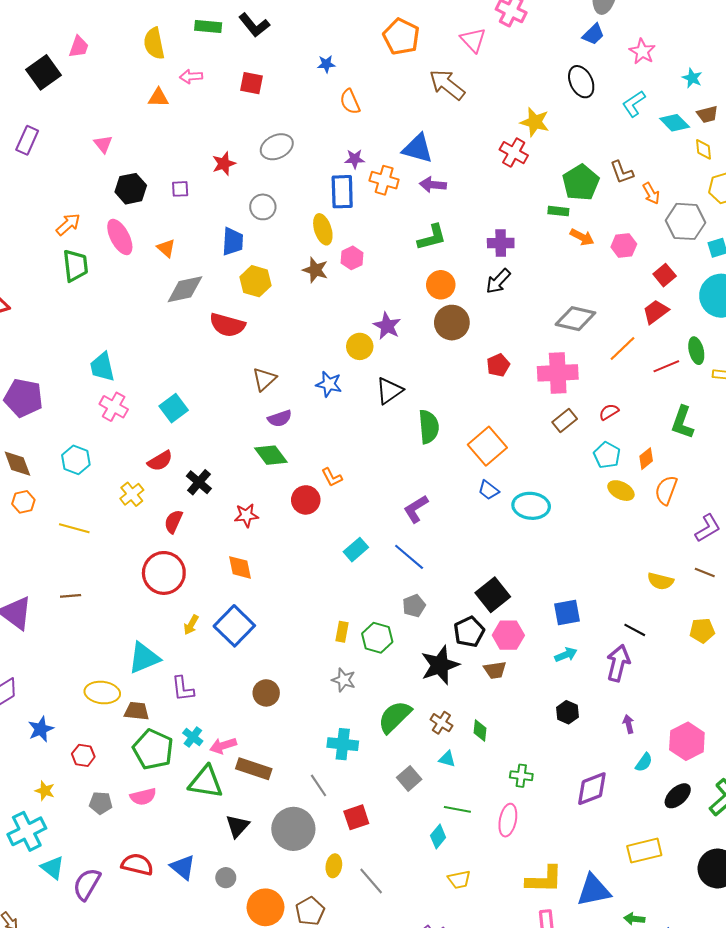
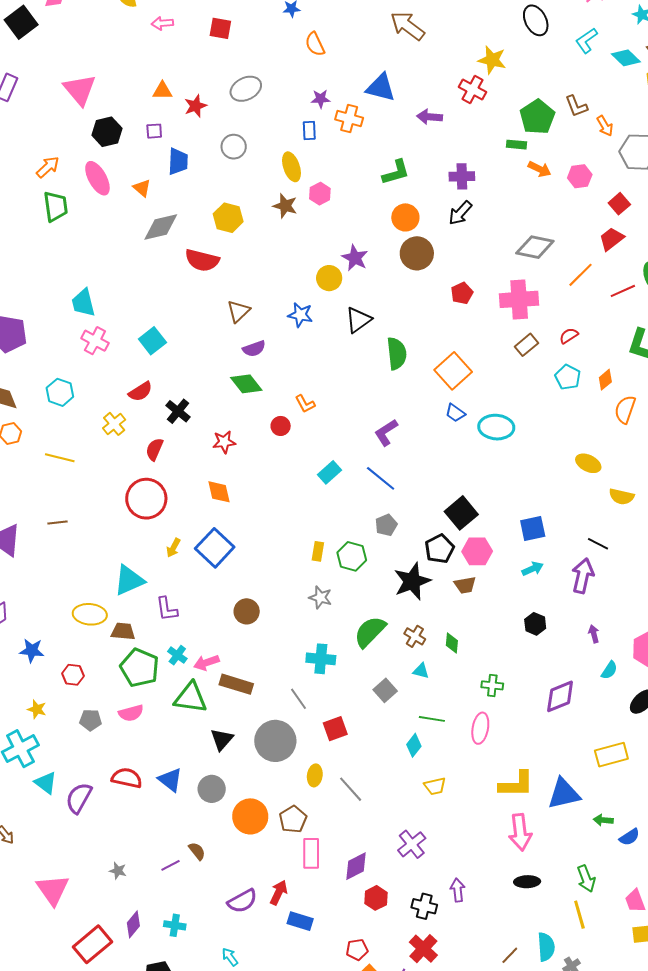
orange triangle: (158, 98) -> (162, 91), moved
pink triangle: (103, 144) -> (80, 90), size x1.8
purple arrow: (433, 185) -> (429, 117), moved
blue rectangle: (342, 192) -> (309, 130), size x0.6
blue trapezoid: (233, 241) -> (178, 161), moved
yellow ellipse: (621, 491) -> (588, 463), moved
red circle: (306, 500) -> (281, 426), size x0.7
blue star: (41, 729) -> (32, 651), turned 30
gray circle: (226, 878) -> (212, 789), size x1.4

